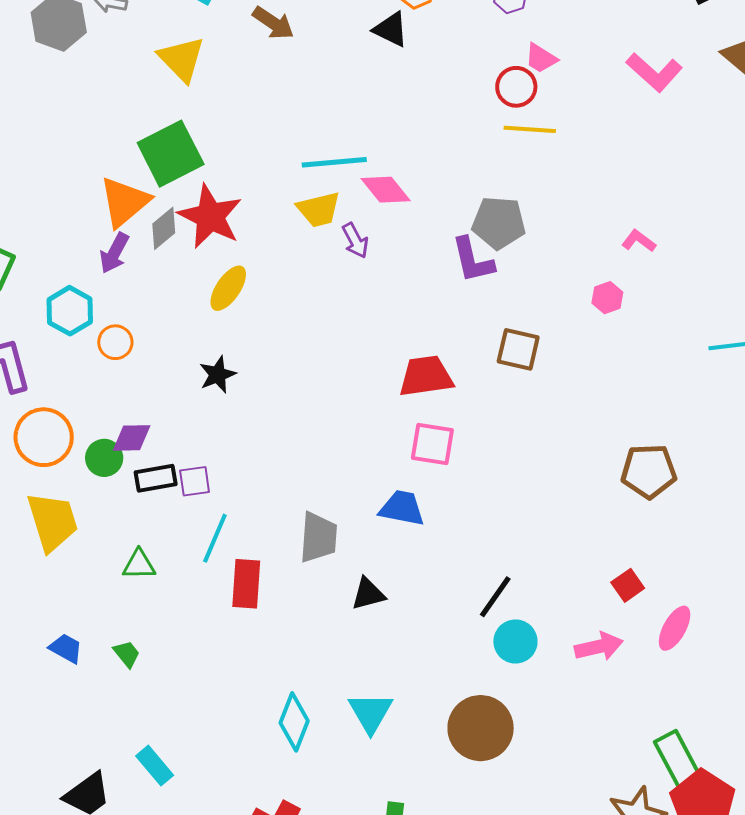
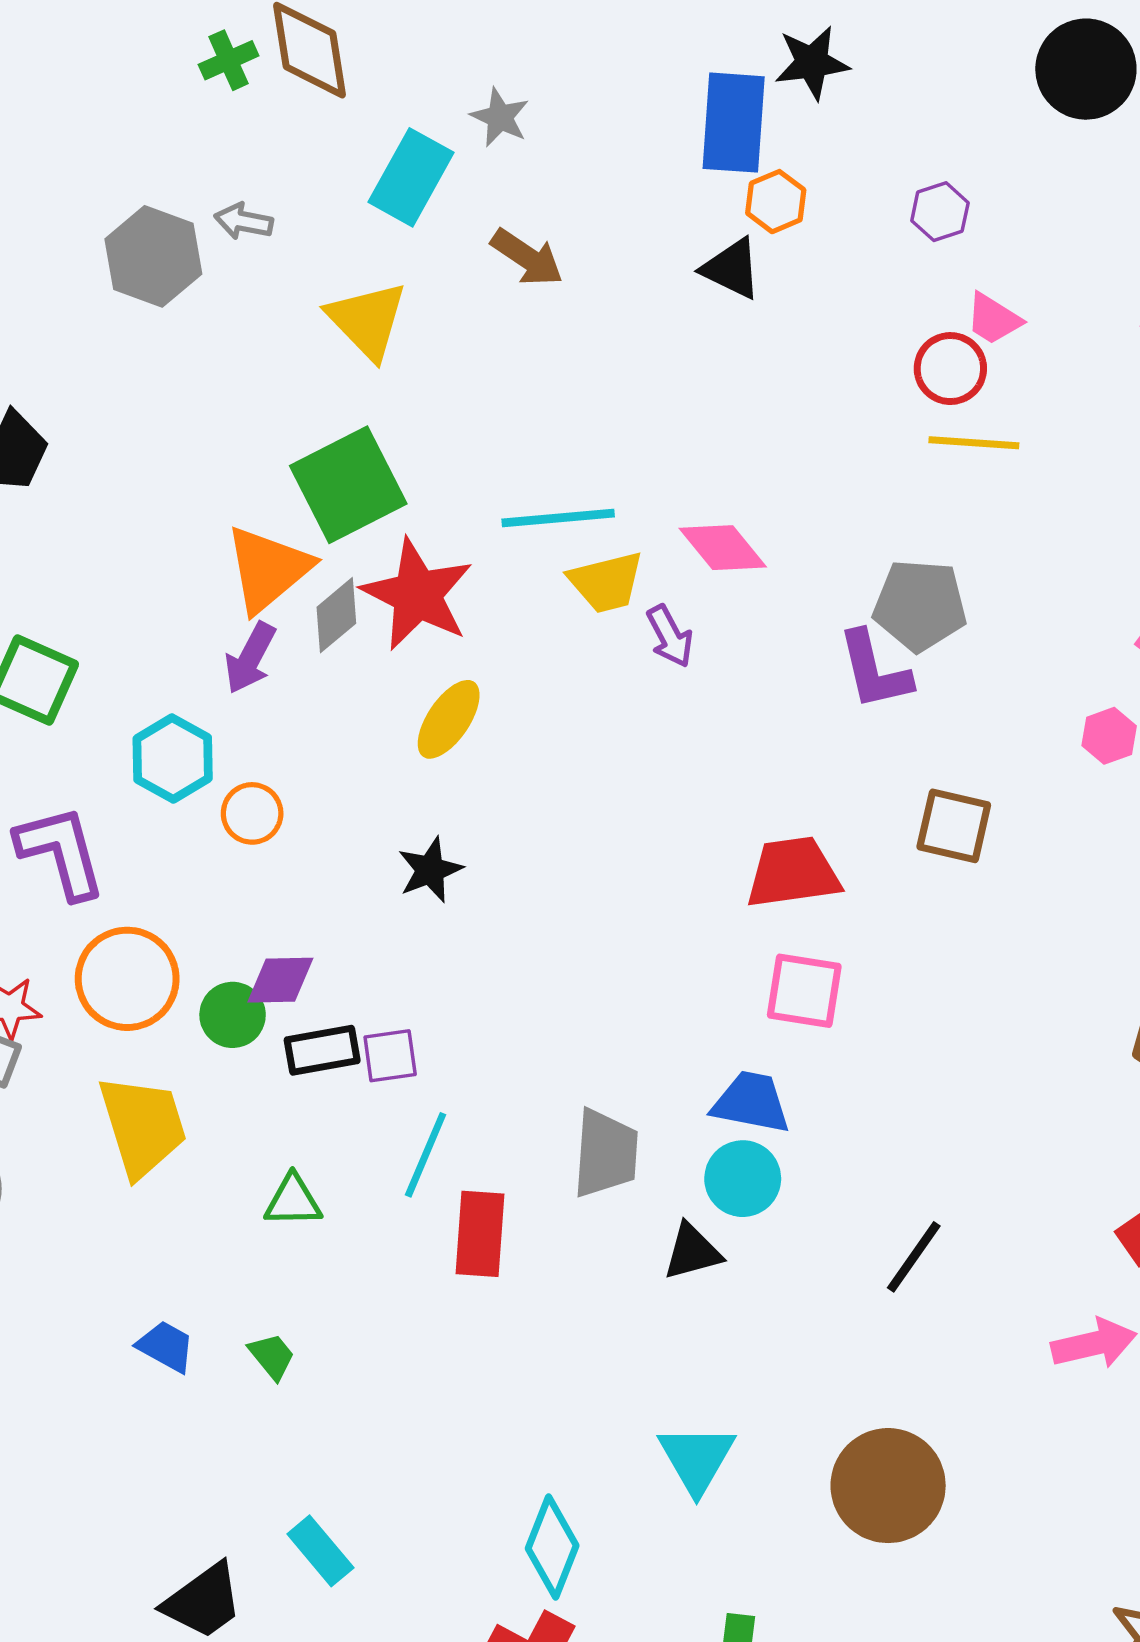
cyan line: (334, 162) -> (558, 518), moved
cyan circle: (515, 642) -> (743, 1179), moved
cyan diamond: (294, 722) -> (552, 1547), moved

